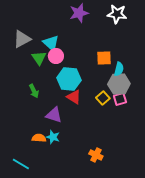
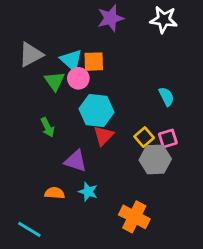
orange square: (104, 58) -> (94, 62), moved
cyan semicircle: (119, 69) -> (166, 97), turned -40
gray hexagon: (119, 84) -> (155, 159), moved
red triangle: (74, 97) -> (104, 136), turned 42
cyan star: (53, 137) -> (88, 192), moved
orange cross: (96, 155) -> (134, 217), size x1.5

